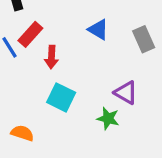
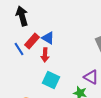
blue triangle: (98, 30) -> (48, 38), moved

